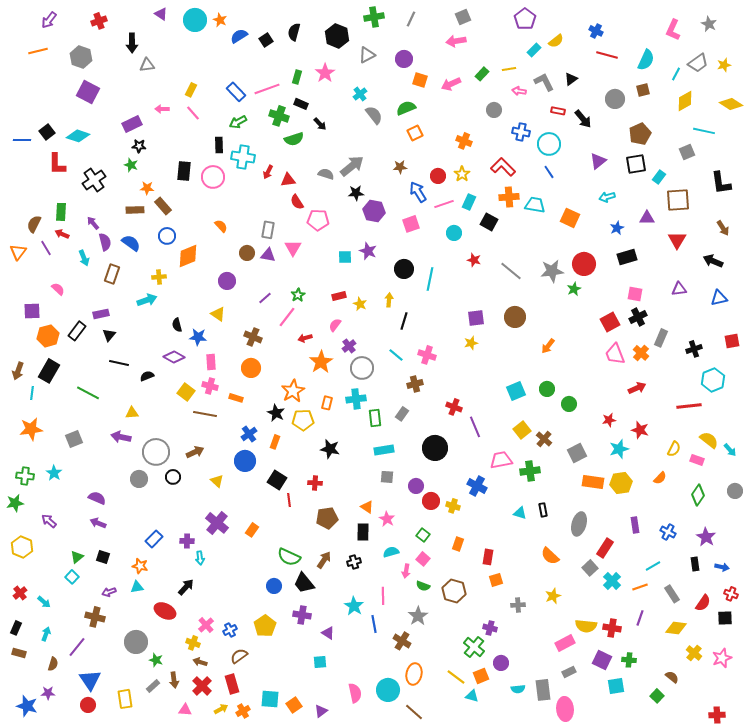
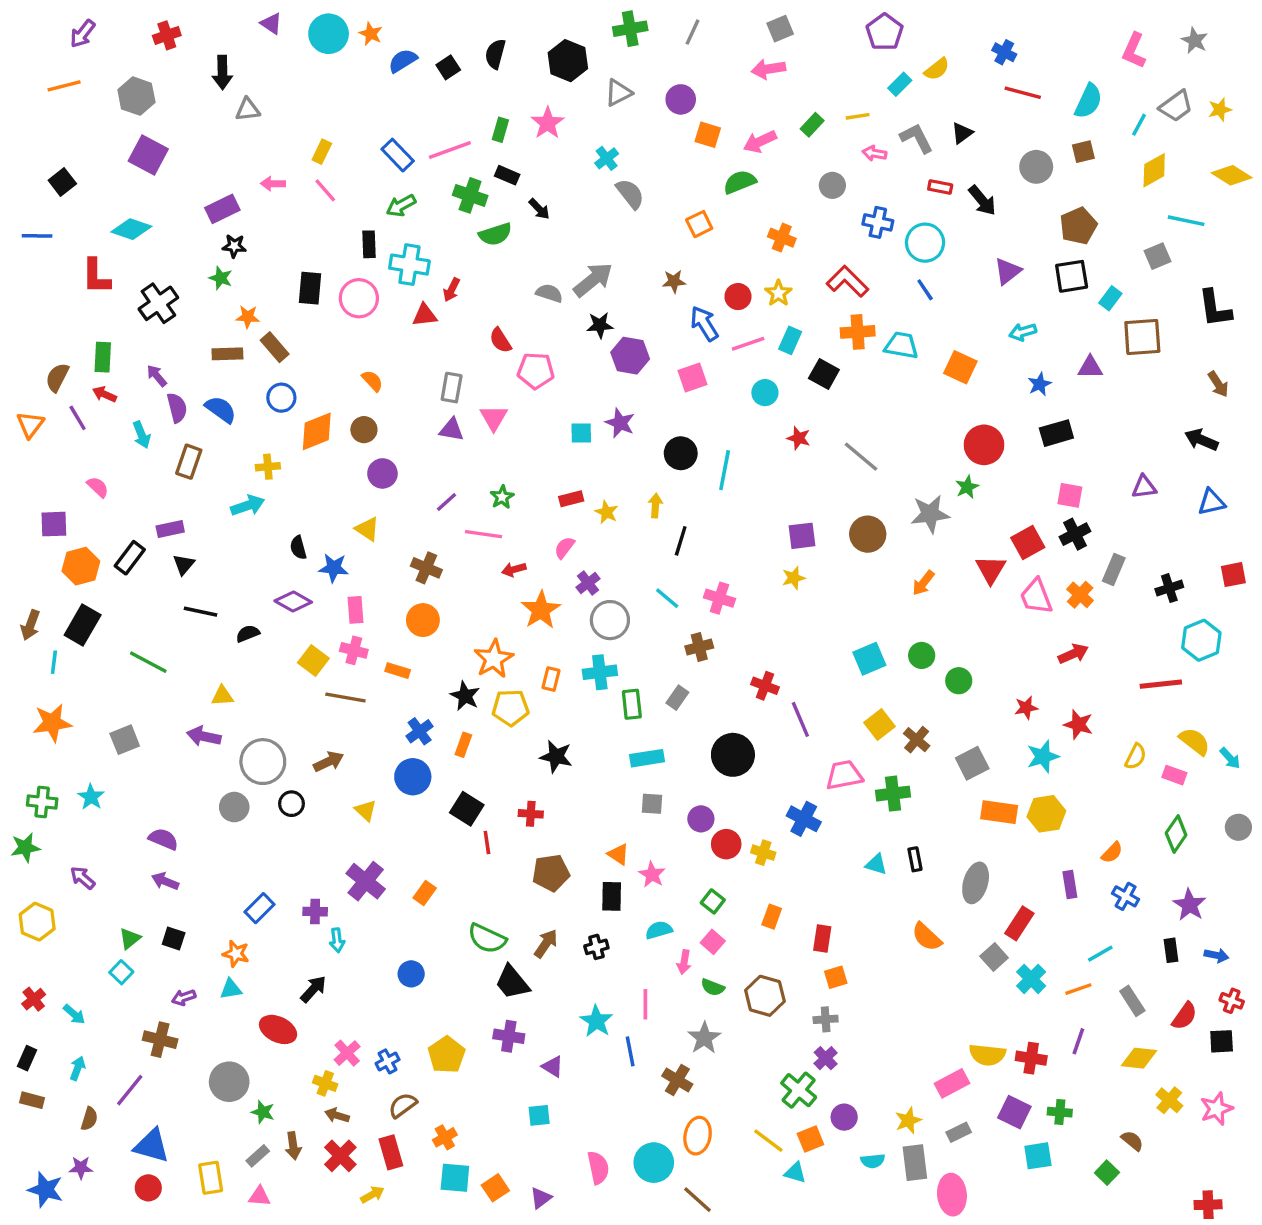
green semicircle: (406, 108) -> (740, 182), moved
black square: (47, 132) -> (62, 182), moved
red triangle: (288, 180) -> (425, 315), moved
red triangle: (677, 240) -> (991, 570), moved
brown circle: (247, 253) -> (364, 430), moved
gray star: (552, 271) -> (930, 514), moved
pink line: (287, 317) -> (484, 534), turned 60
orange semicircle: (660, 478) -> (1112, 853), moved
blue circle: (274, 586) -> (411, 974), moved
yellow star: (553, 596) -> (908, 1120), moved
gray cross: (518, 605) -> (826, 1019), moved
purple cross: (490, 628) -> (826, 1058), turned 32
blue triangle: (90, 680) -> (152, 1146), turned -40
pink triangle: (185, 710) -> (259, 1196), moved
orange cross: (243, 711) -> (445, 1137), moved

